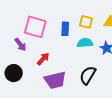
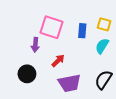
cyan semicircle: (85, 43) -> (102, 46), turned -56
purple arrow: (20, 45) -> (35, 45), turned 40

